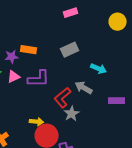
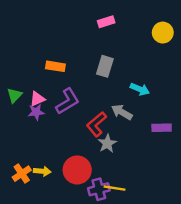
gray rectangle: (70, 50) -> (105, 66), turned -48
purple star: (12, 57) -> (36, 112), moved
purple L-shape: (39, 79) -> (68, 101), turned -30
yellow arrow: (37, 122) -> (42, 171), moved

